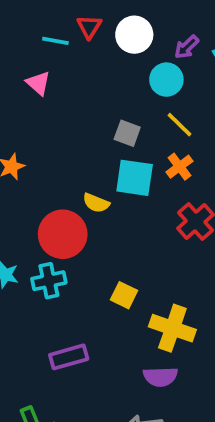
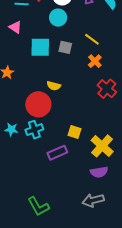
cyan circle: (166, 80) -> (58, 18), moved
cyan square: (135, 178) -> (40, 47), moved
yellow cross: (172, 328) -> (102, 146), turned 30
purple rectangle: (69, 357) -> (57, 153), moved

